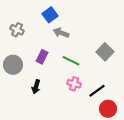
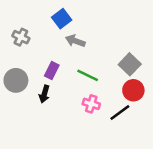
black arrow: (36, 87) -> (44, 94), moved
red circle: (108, 109) -> (133, 90), moved

